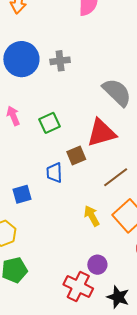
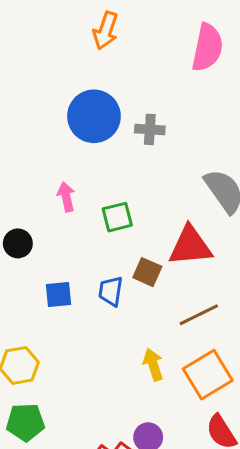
brown square: (76, 155) -> (147, 272), turned 36
blue square: (22, 194) -> (58, 295), moved

